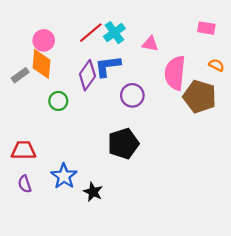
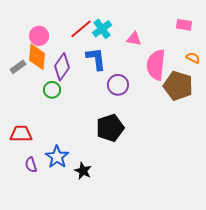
blue L-shape: (108, 66) -> (96, 59), turned 90
purple diamond: (87, 75) -> (62, 67), moved
purple semicircle: (25, 184) -> (31, 165), moved

